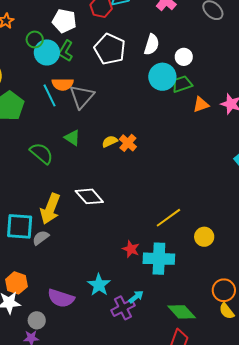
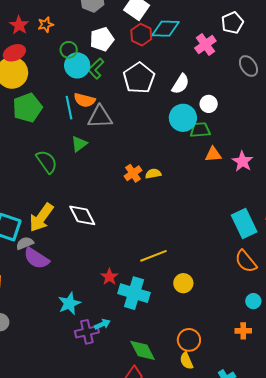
white pentagon: (64, 21) -> (102, 39), turned 30
gray triangle: (82, 97) -> (100, 117), turned 32
green triangle: (72, 138) -> (79, 144), moved, turned 36
yellow semicircle: (110, 141) -> (153, 174), moved
purple semicircle: (61, 298) -> (36, 258), moved

